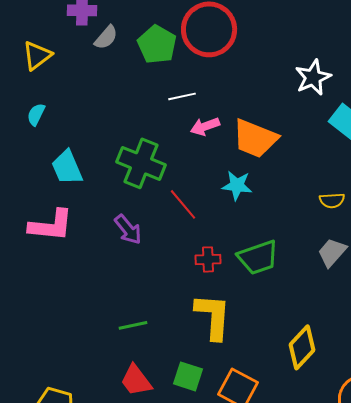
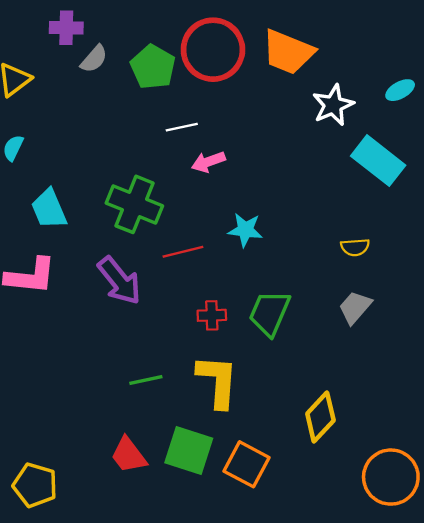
orange trapezoid: (255, 138) -> (288, 52), moved
red line: (183, 204) -> (183, 252), turned -64
purple arrow: (128, 229) -> (119, 281), size x1.4
green trapezoid: (258, 257) -> (270, 313), turned 132
green line: (133, 325) -> (146, 380), moved
green square: (188, 376) -> (189, 450), size x1.4

